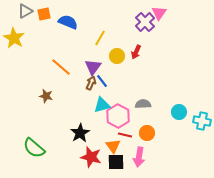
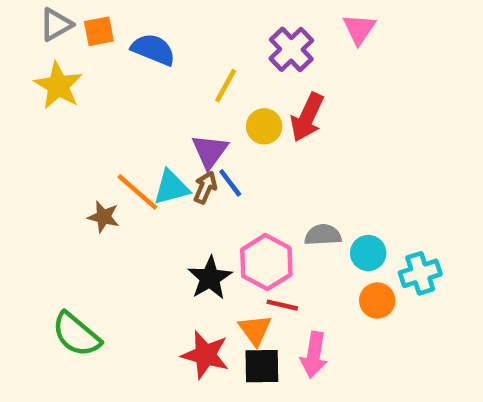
purple cross: (145, 22) -> (291, 49), moved
yellow star: (14, 38) -> (58, 86), moved
red arrow: (136, 52) -> (307, 117), size x1.5
orange line: (61, 67) -> (137, 192), moved
cyan triangle: (102, 105) -> (171, 187), moved
cyan circle: (179, 112) -> (368, 253), moved
cyan cross: (202, 121) -> (420, 273), moved, turned -30
black star: (80, 133) -> (210, 278), moved
orange circle: (147, 133) -> (377, 301), moved

